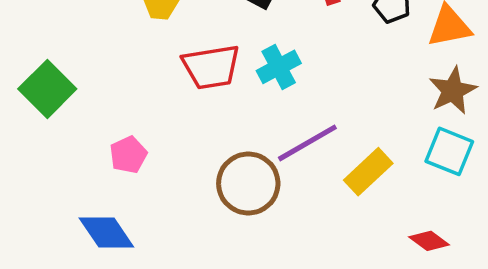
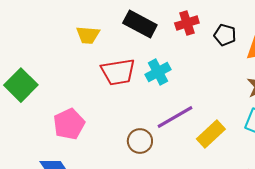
pink pentagon: (128, 155) -> (69, 124), size x1.4
brown circle: (248, 184) -> (140, 141), size x0.7

